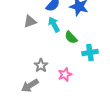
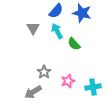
gray triangle: (30, 21) -> (33, 28), turned -40
cyan cross: (90, 52) -> (93, 87), moved

